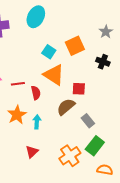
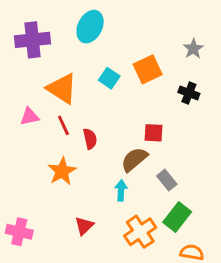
orange triangle: (54, 75) -> (62, 89), moved
red line: (18, 84) -> (63, 125), turned 72
cyan arrow: (37, 122) -> (121, 190), moved

